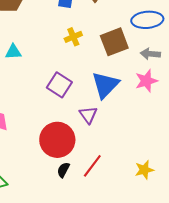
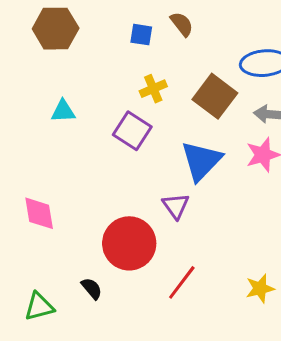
brown square: (114, 42) -> (215, 96), turned -32
purple square: (59, 85) -> (132, 131), moved
black semicircle: (63, 170) -> (92, 288), moved, turned 112

